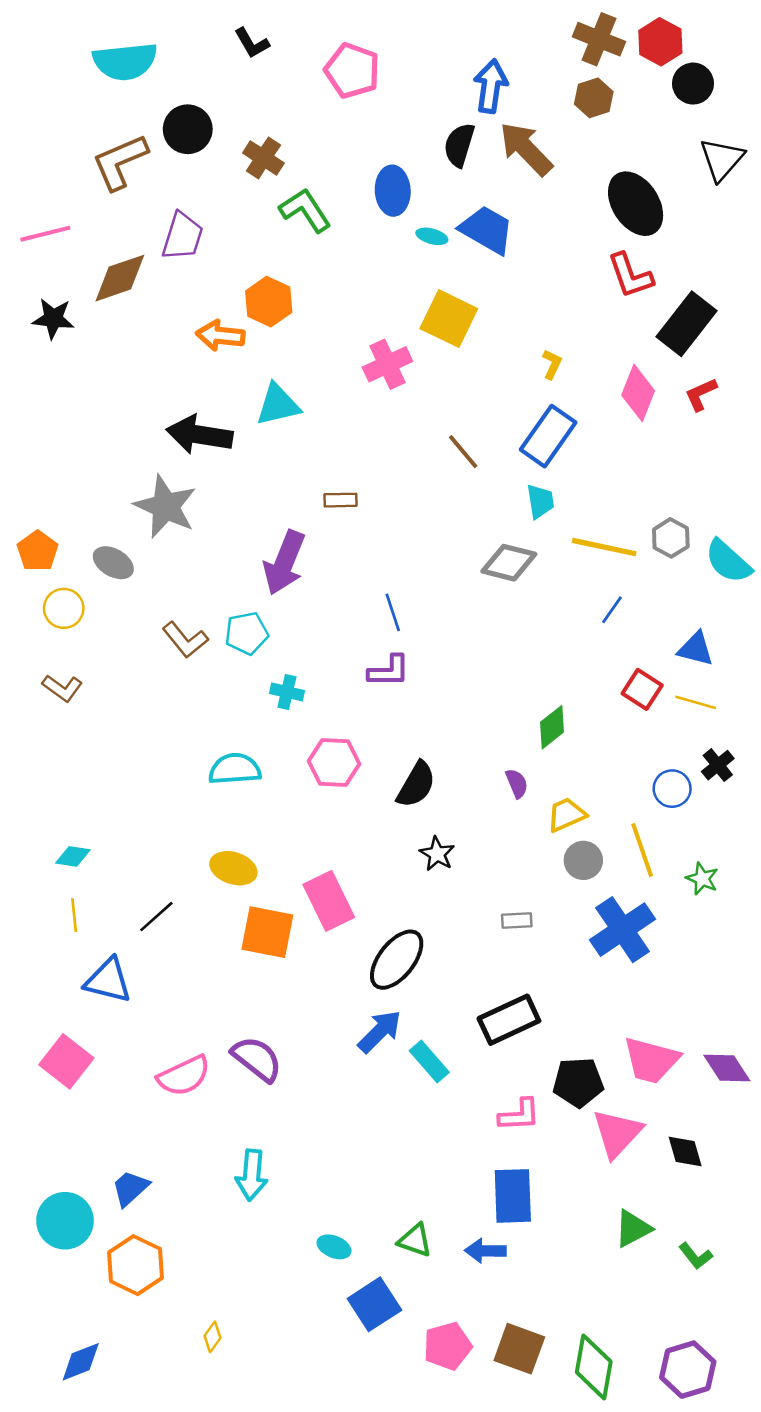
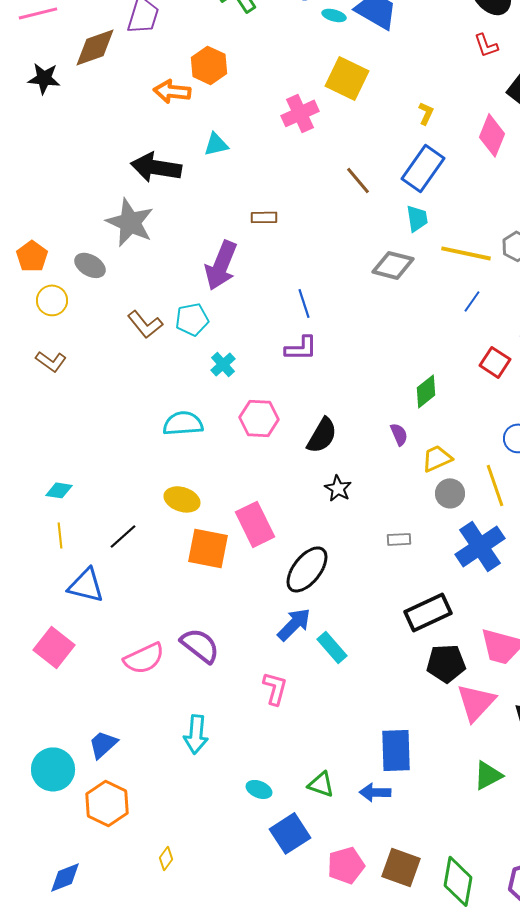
red L-shape: (630, 275) -> (486, 45), size x0.7
cyan triangle: (278, 405) -> (216, 144), size x0.7
cyan cross: (287, 692) -> (223, 364), turned 35
black rectangle: (509, 1020) -> (428, 612), moved
pink L-shape: (519, 1115) -> (275, 688), moved, turned -72

